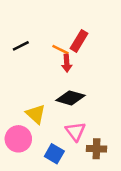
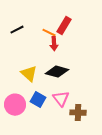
yellow triangle: (36, 114) -> (29, 74), moved
blue square: (54, 154) -> (38, 100), moved

